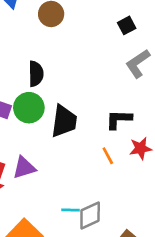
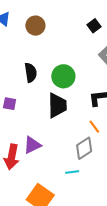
green circle: (29, 108) -> (63, 76), moved
gray diamond: (90, 216) -> (84, 148), moved

